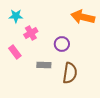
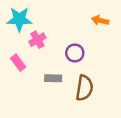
cyan star: (16, 16) -> (19, 19), size x1.5
orange arrow: (83, 17) -> (100, 20), size x0.6

